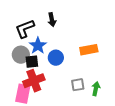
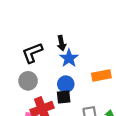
blue star: (38, 46) -> (69, 58), moved
black square: (32, 62) -> (64, 97), moved

